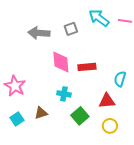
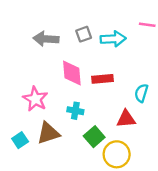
cyan arrow: (99, 18) -> (113, 39), moved, turned 140
pink star: (15, 86) -> (35, 99), moved
brown triangle: (41, 113) -> (48, 133), size x1.5
yellow circle: (110, 126) -> (117, 154), moved, size x1.5

